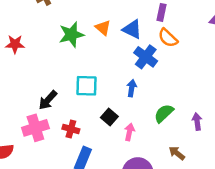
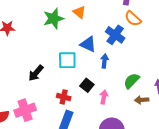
blue triangle: (132, 29) -> (88, 44), moved
pink cross: (35, 128) -> (25, 110), moved
red cross: (71, 129) -> (64, 97), moved
brown arrow: (177, 153) -> (142, 100), moved, turned -40

